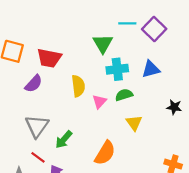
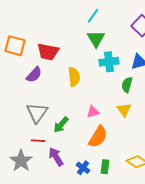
cyan line: (127, 23) -> (93, 16), moved, turned -56
green semicircle: (124, 95) -> (127, 85), moved, turned -56
pink triangle: (99, 102) -> (93, 112), moved, turned 32
red line: (38, 157) -> (38, 141), turned -32

